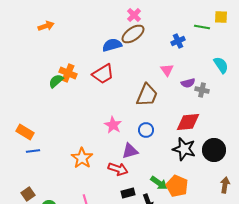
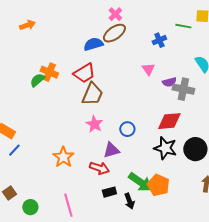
gray cross: (202, 90) -> (183, 89), size x1.5
brown trapezoid: (147, 95) -> (92, 94), moved
blue line: (33, 151) -> (14, 150), turned -40
green arrow: (159, 183) -> (140, 182), size x1.4

